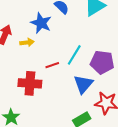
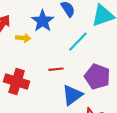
cyan line: (74, 55) -> (78, 42), moved
red line: (52, 65) -> (56, 69), moved

